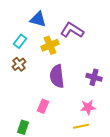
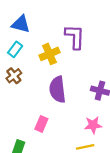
blue triangle: (38, 19) -> (21, 24), moved
purple L-shape: (72, 30) -> (75, 37), turned 60

